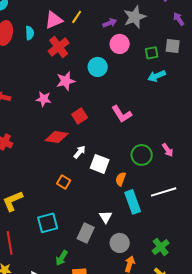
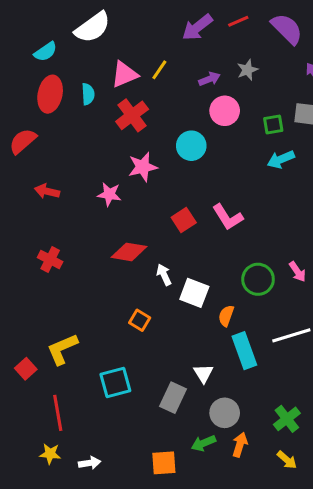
gray star: (135, 17) -> (247, 70), size x0.6
red square: (80, 116) -> (184, 220), moved
white arrow: (80, 152) -> (164, 275), turned -64
green arrow: (62, 258) -> (203, 443), moved, turned 35

